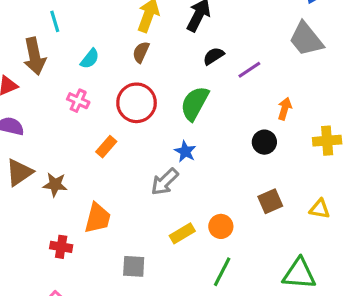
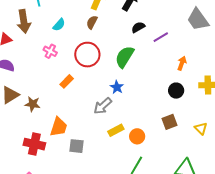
black circle: (264, 142) -> (176, 91), moved
yellow triangle: (320, 209) -> (201, 128), turned 32
yellow rectangle: (182, 233) -> (116, 130), moved
red cross: (61, 247) -> (34, 144), size x1.5
gray square: (134, 266) -> (77, 146), moved

